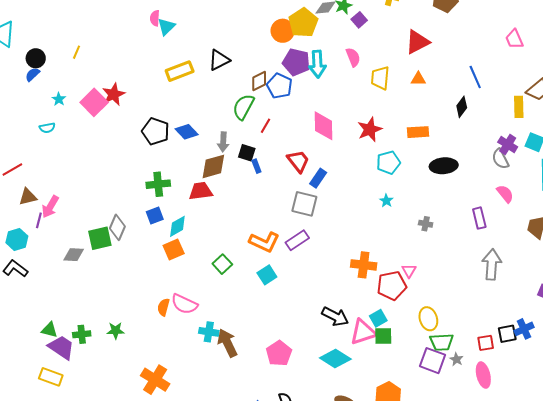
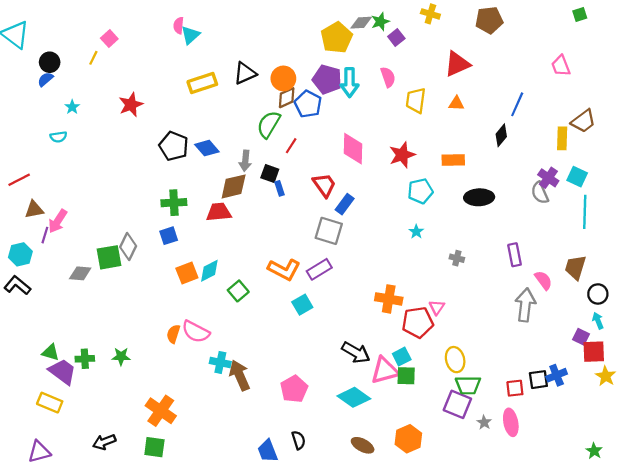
orange circle: (283, 31) -> (283, 78), moved
blue line: (475, 77) -> (517, 104), turned 45
pink square: (94, 102) -> (109, 39), moved, size x0.6
pink semicircle: (505, 194) -> (543, 280), moved
cyan diamond: (177, 226) -> (209, 271), moved
cyan square: (267, 275) -> (302, 305), moved
gray star: (456, 359) -> (484, 422), moved

